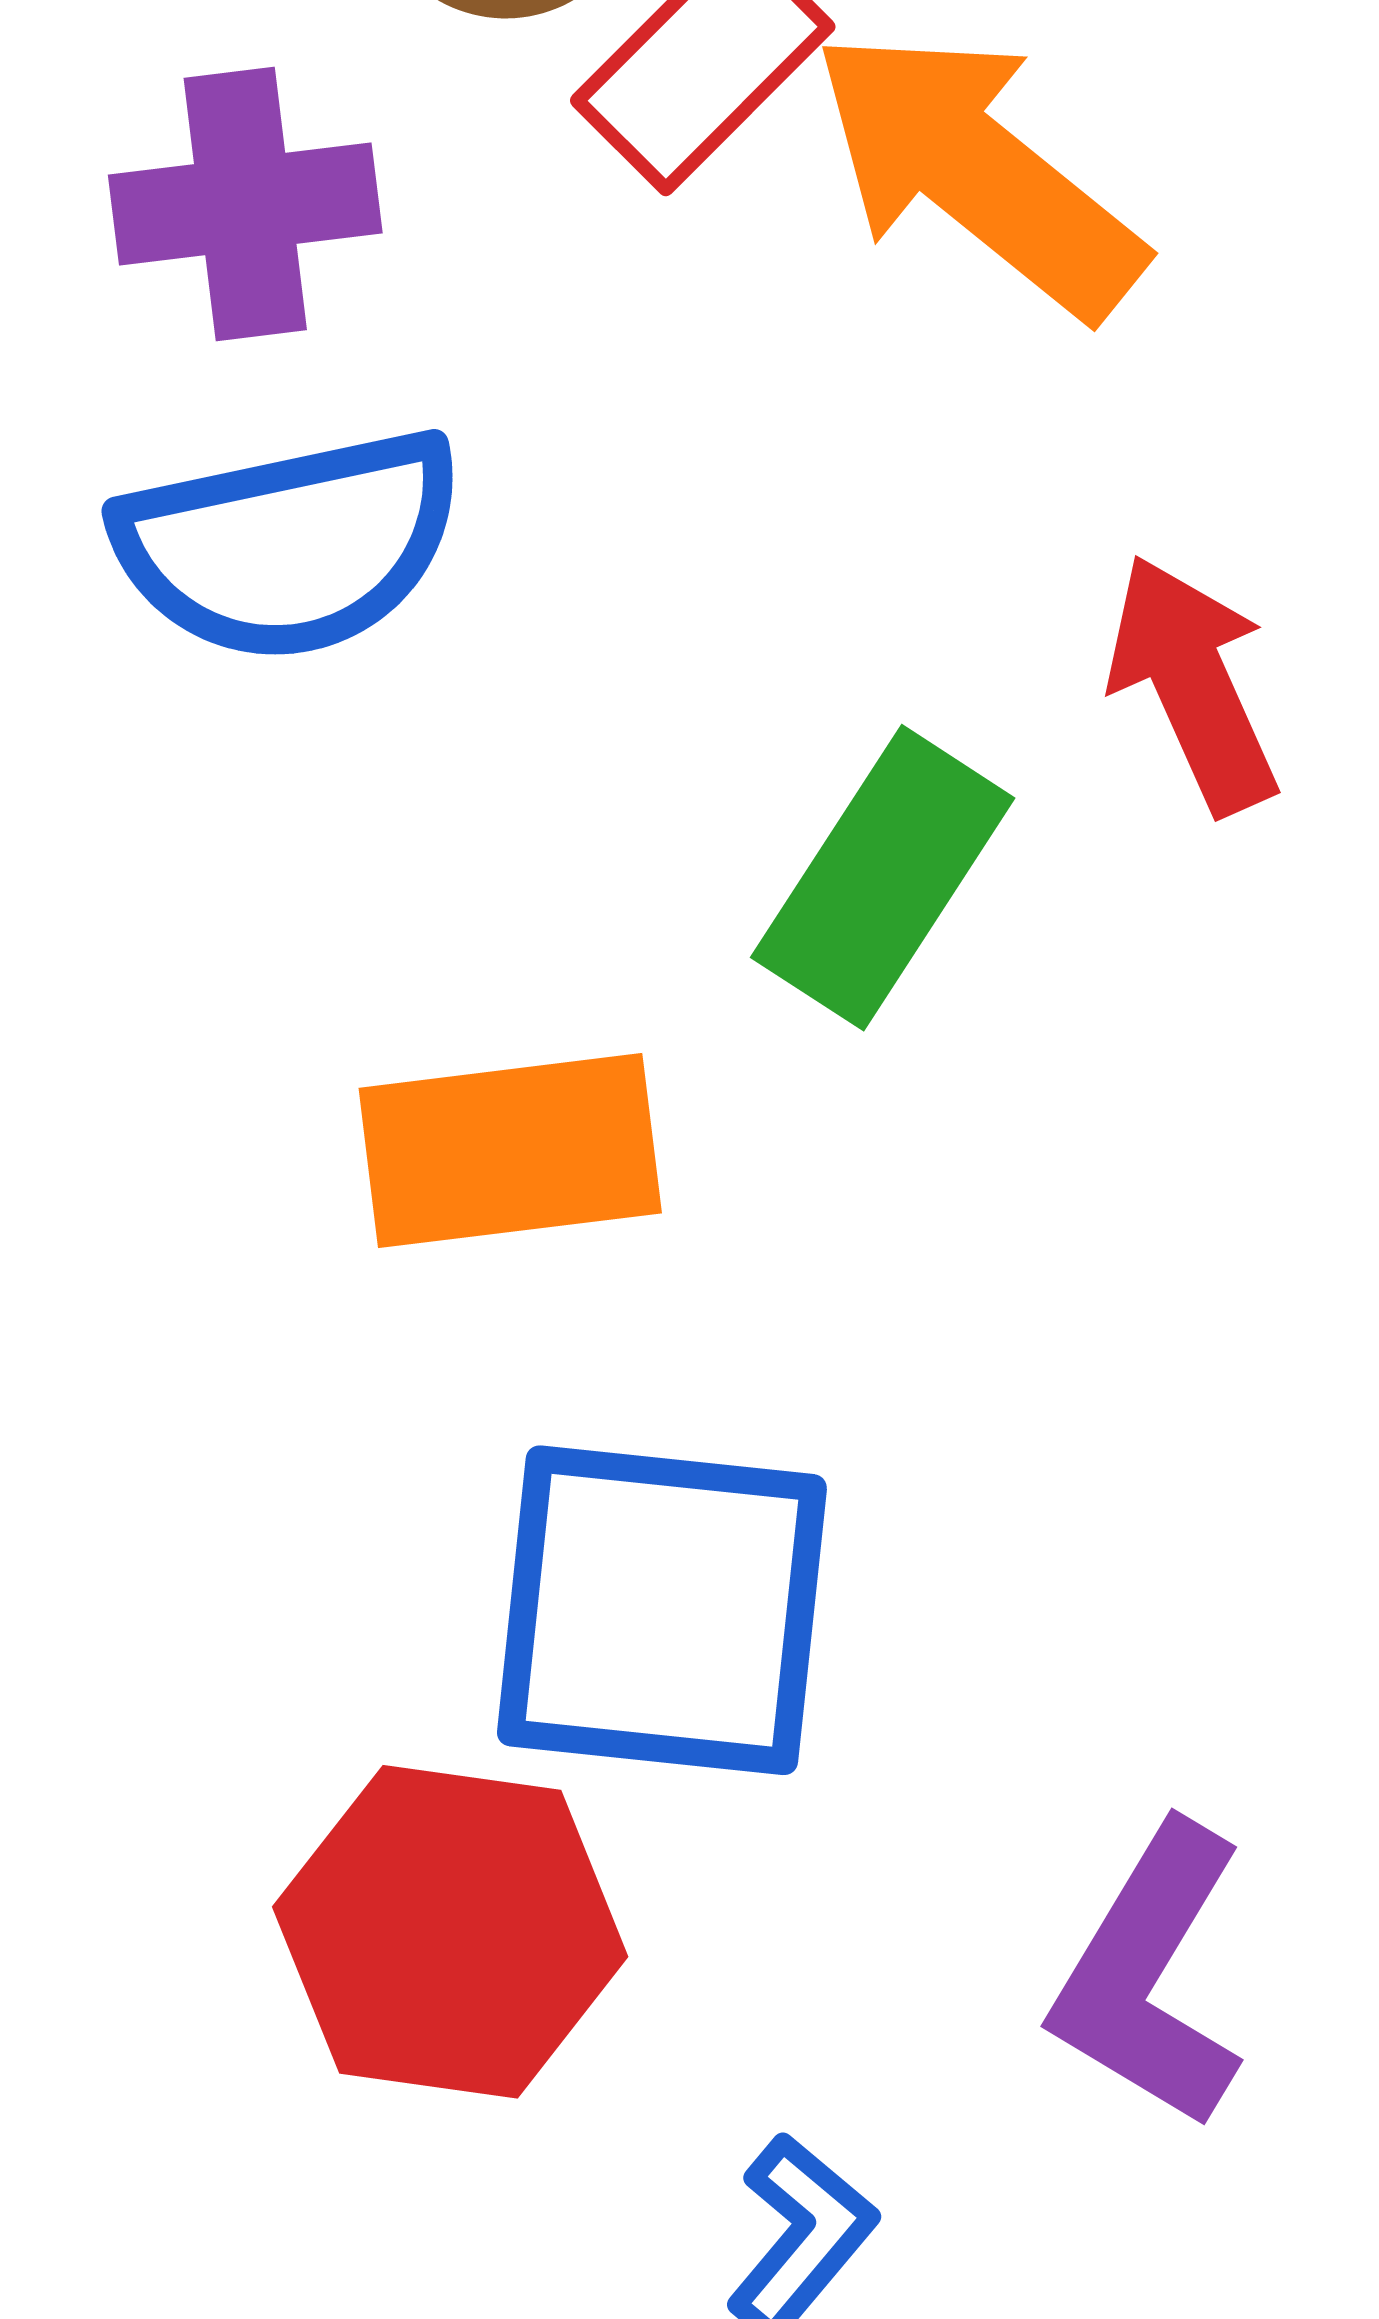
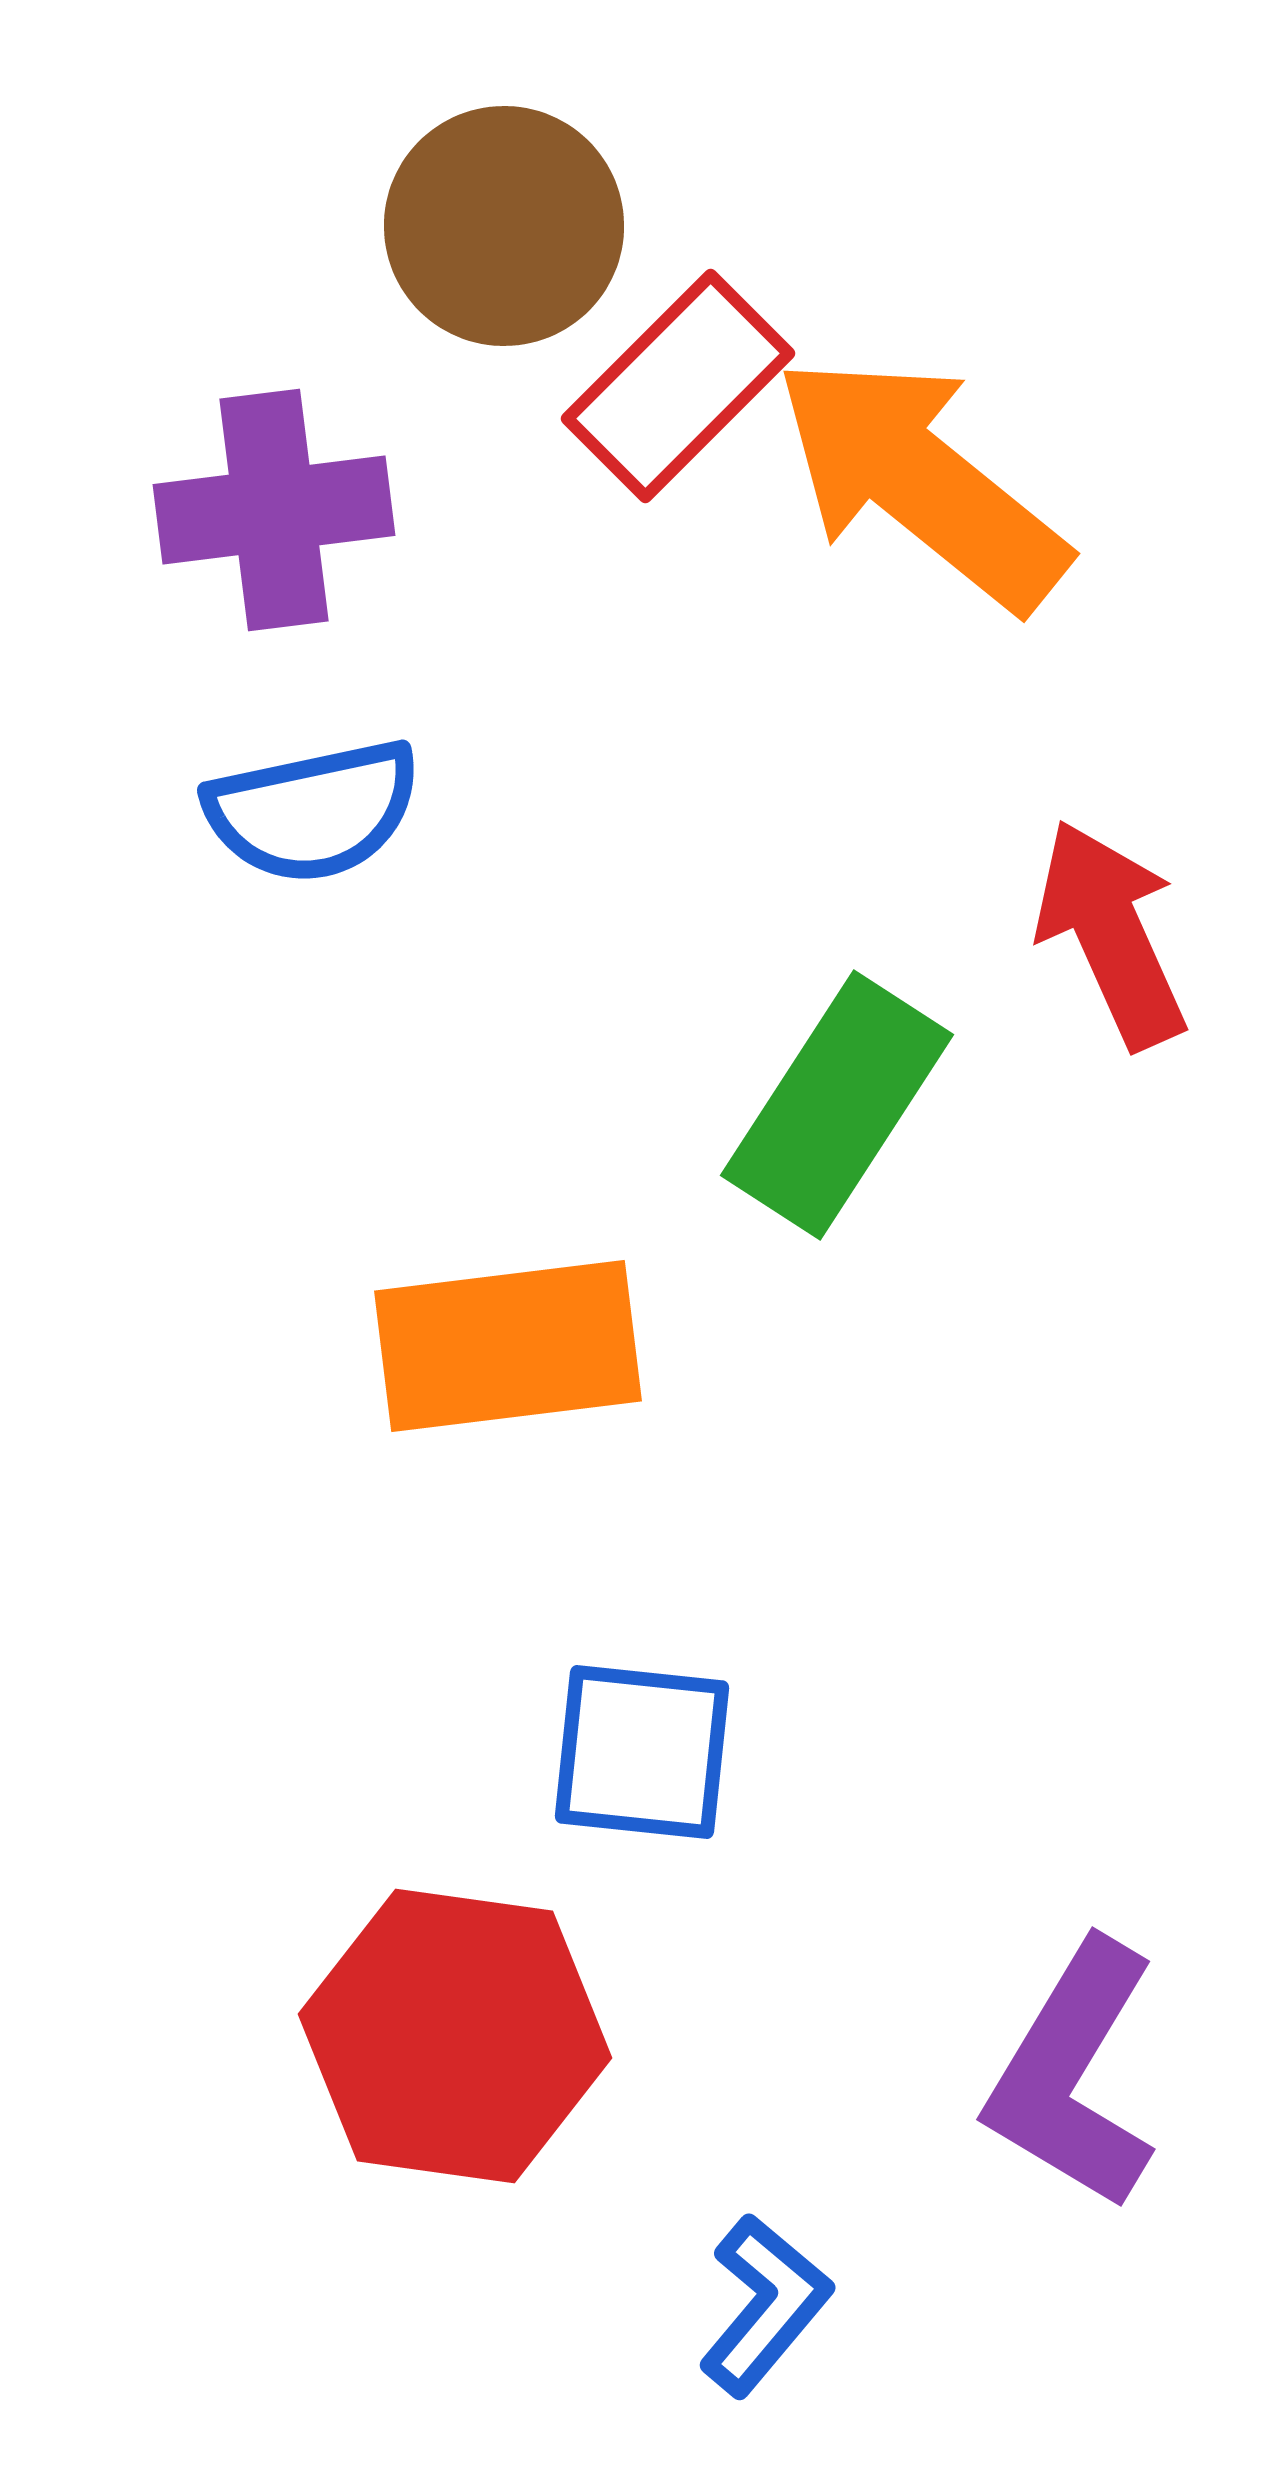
blue semicircle: (289, 545) -> (313, 811), size x0.7
blue square: (662, 1610) -> (642, 1752), size x0.6

